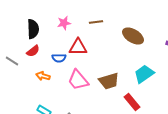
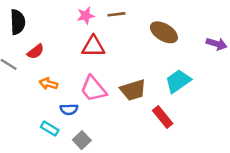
pink star: (64, 23) -> (86, 16), moved
black semicircle: (33, 29) -> (18, 22), moved
blue semicircle: (59, 58) -> (69, 109), moved

